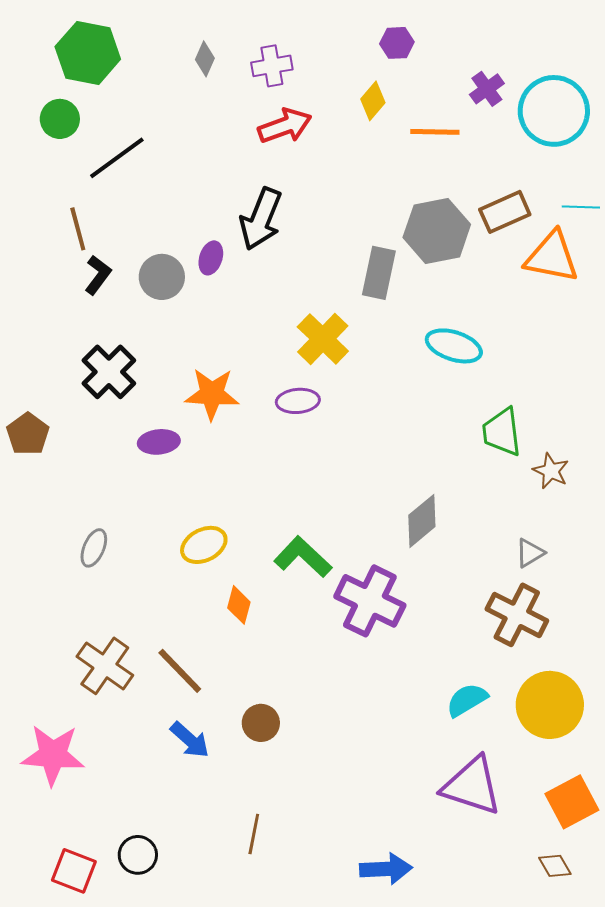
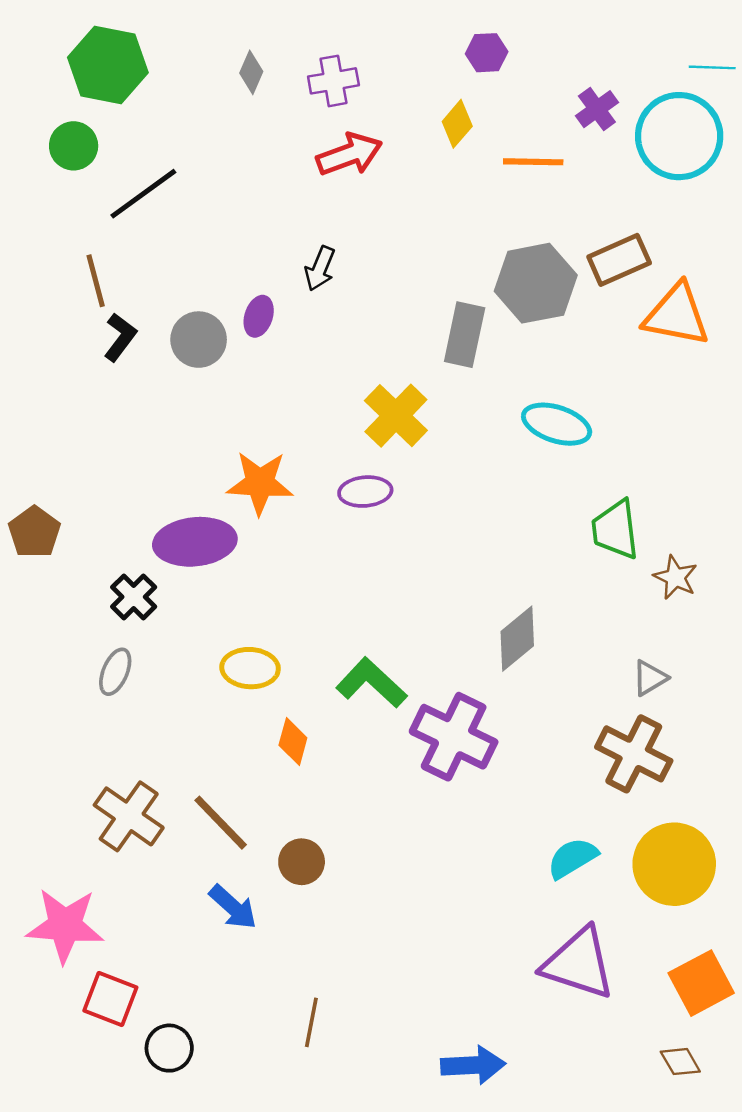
cyan line: (581, 207) -> (712, 67), moved
black arrow: (261, 219) -> (320, 268), size x0.6
black cross: (109, 372) -> (134, 597), moved, size x0.7
purple ellipse: (159, 442) -> (195, 542), size x1.6
yellow ellipse: (204, 545) -> (250, 668), turned 30
brown circle: (261, 723) -> (302, 862), moved
red square: (74, 871) -> (110, 999), moved

